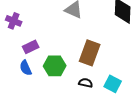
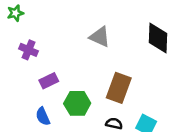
blue semicircle: (26, 68) -> (43, 116), moved

